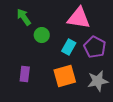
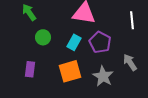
green circle: (42, 35) -> (43, 37), moved
gray star: (98, 81) -> (103, 76), turned -30

